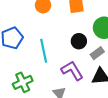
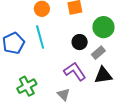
cyan line: (44, 51) -> (40, 37), moved

